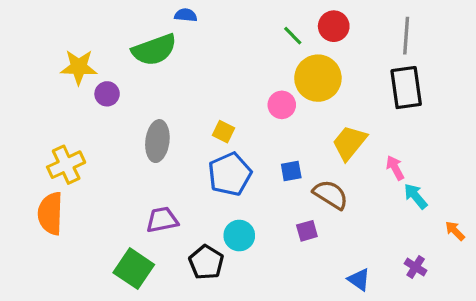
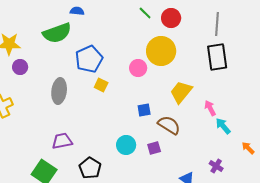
green line: (293, 36) -> (145, 13), moved
purple circle: (107, 94) -> (20, 67), moved
blue pentagon: (230, 174) -> (89, 59), moved
cyan circle: (239, 236) -> (126, 145), moved
purple cross: (416, 267) -> (216, 166), moved

